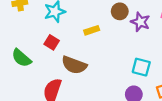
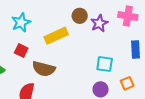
purple star: (140, 22) -> (99, 23), turned 30
yellow rectangle: (92, 30) -> (56, 36), size x1.6

